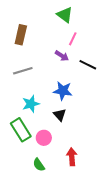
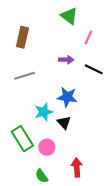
pink line: (73, 39) -> (89, 37), moved
purple arrow: (62, 56) -> (66, 60), turned -32
cyan star: (31, 104) -> (44, 112), moved

